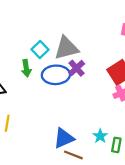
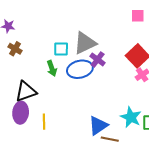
cyan square: (40, 50) -> (61, 49), turned -35
cyan star: (100, 136) -> (131, 117), size x1.5

